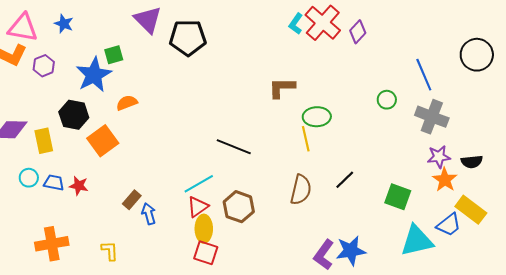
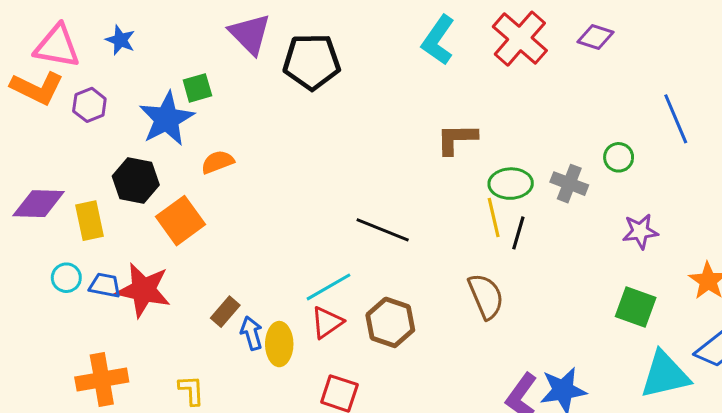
cyan L-shape: (296, 24) -> (438, 40), moved, size x1.5
purple diamond: (358, 32) -> (595, 37), moved, turned 65
gray cross: (432, 117) -> (569, 184), moved, size x0.7
purple star: (439, 157) -> (640, 231), moved
black line: (345, 180) -> (518, 233), moved, turned -30
red star: (79, 186) -> (143, 290), size x1.8
brown semicircle: (301, 190) -> (486, 296), turned -36
yellow ellipse: (204, 229) -> (279, 344), moved

